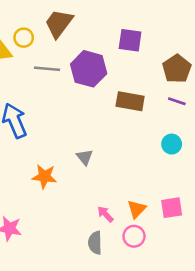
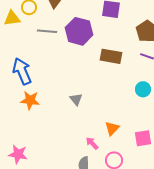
orange star: (44, 177) -> (30, 100), moved
orange triangle: (137, 209) -> (112, 128), moved

